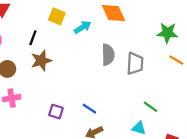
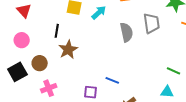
gray trapezoid: (135, 63) -> (152, 23), moved
blue line: (89, 109) -> (112, 80), moved

